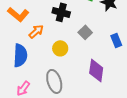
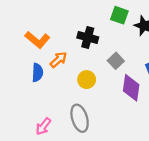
blue semicircle: (20, 55) -> (37, 73), moved, size x0.7
purple diamond: (96, 70) -> (131, 88), moved

